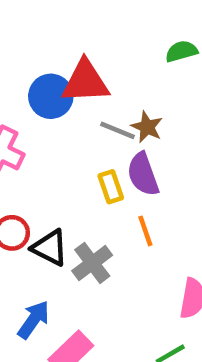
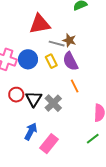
blue circle: (51, 96) -> (28, 59), moved
yellow rectangle: (111, 187) -> (51, 61), moved
black triangle: (50, 248) -> (34, 99), turned 42

